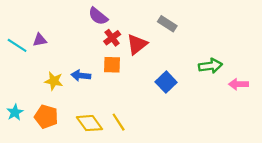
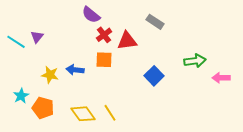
purple triangle: (40, 40) -> (37, 37), turned -40
red triangle: (137, 44) -> (127, 41), turned 30
cyan star: (15, 112) -> (21, 96), moved

